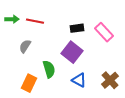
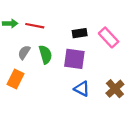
purple square: (72, 52) -> (74, 59), turned -30
green semicircle: (49, 69) -> (45, 55), moved
orange rectangle: (29, 83) -> (16, 79), moved

